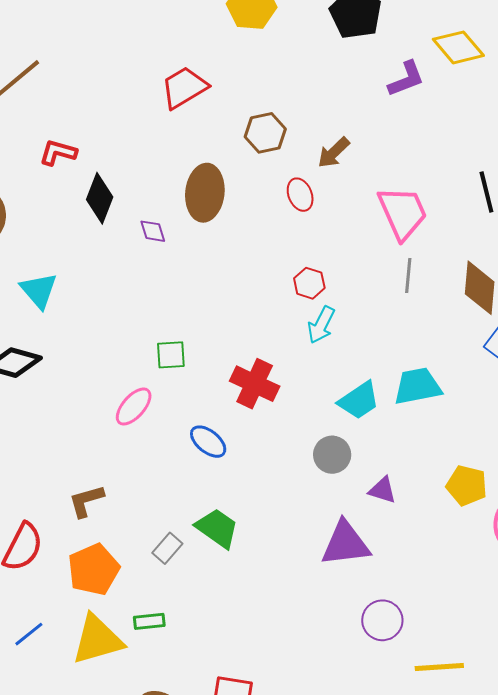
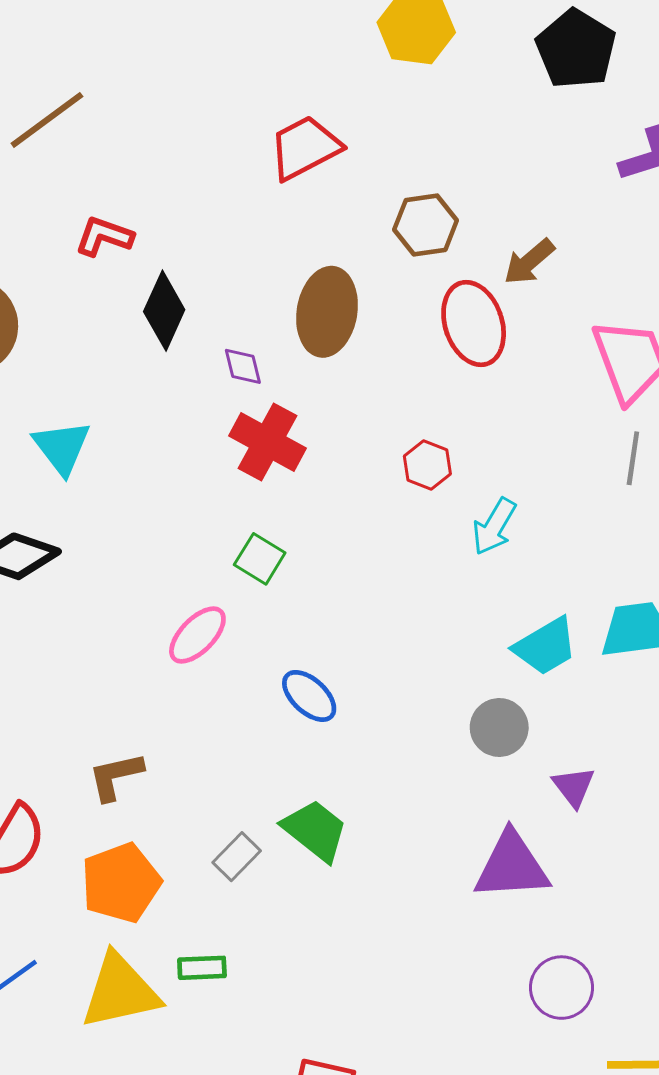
red ellipse: (300, 195) -> (474, 323), size x1.6
red hexagon: (309, 283) -> (427, 465), moved
green square: (171, 355) -> (260, 559), turned 32
red cross: (255, 384) -> (268, 442), moved
purple triangle: (382, 490) -> (574, 787), turned 32

